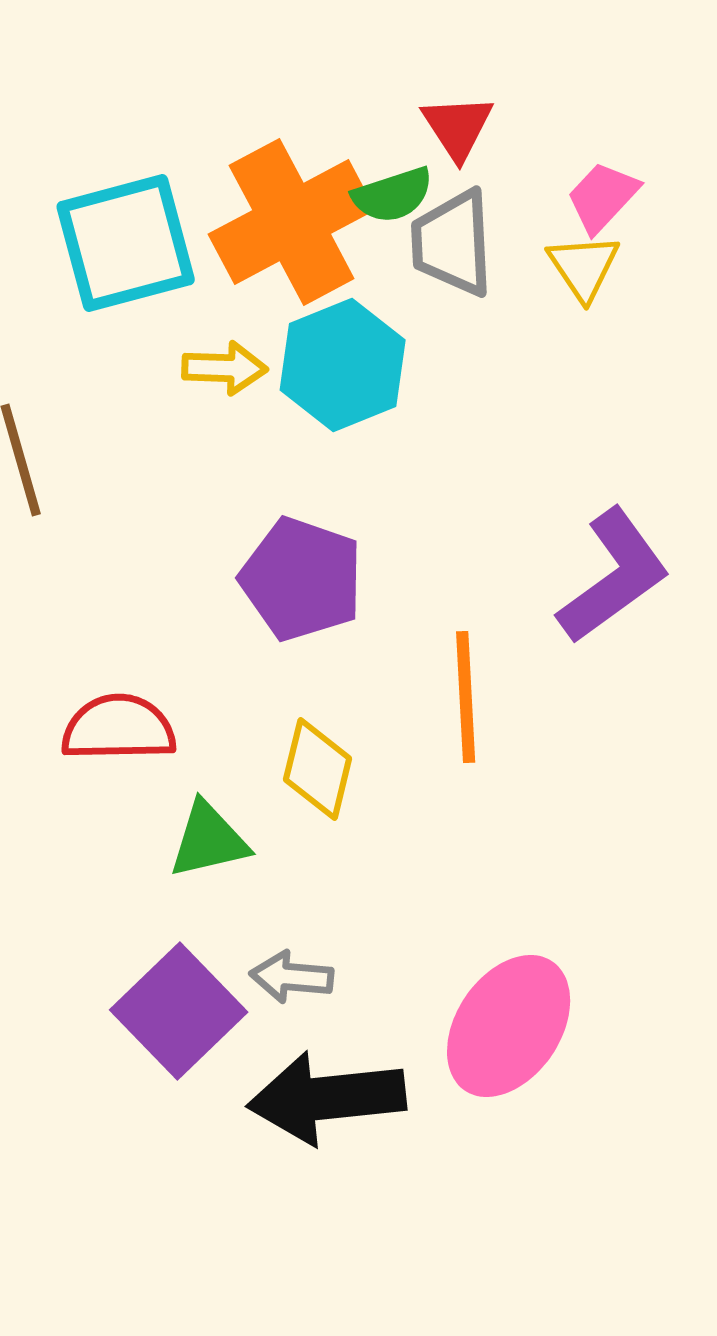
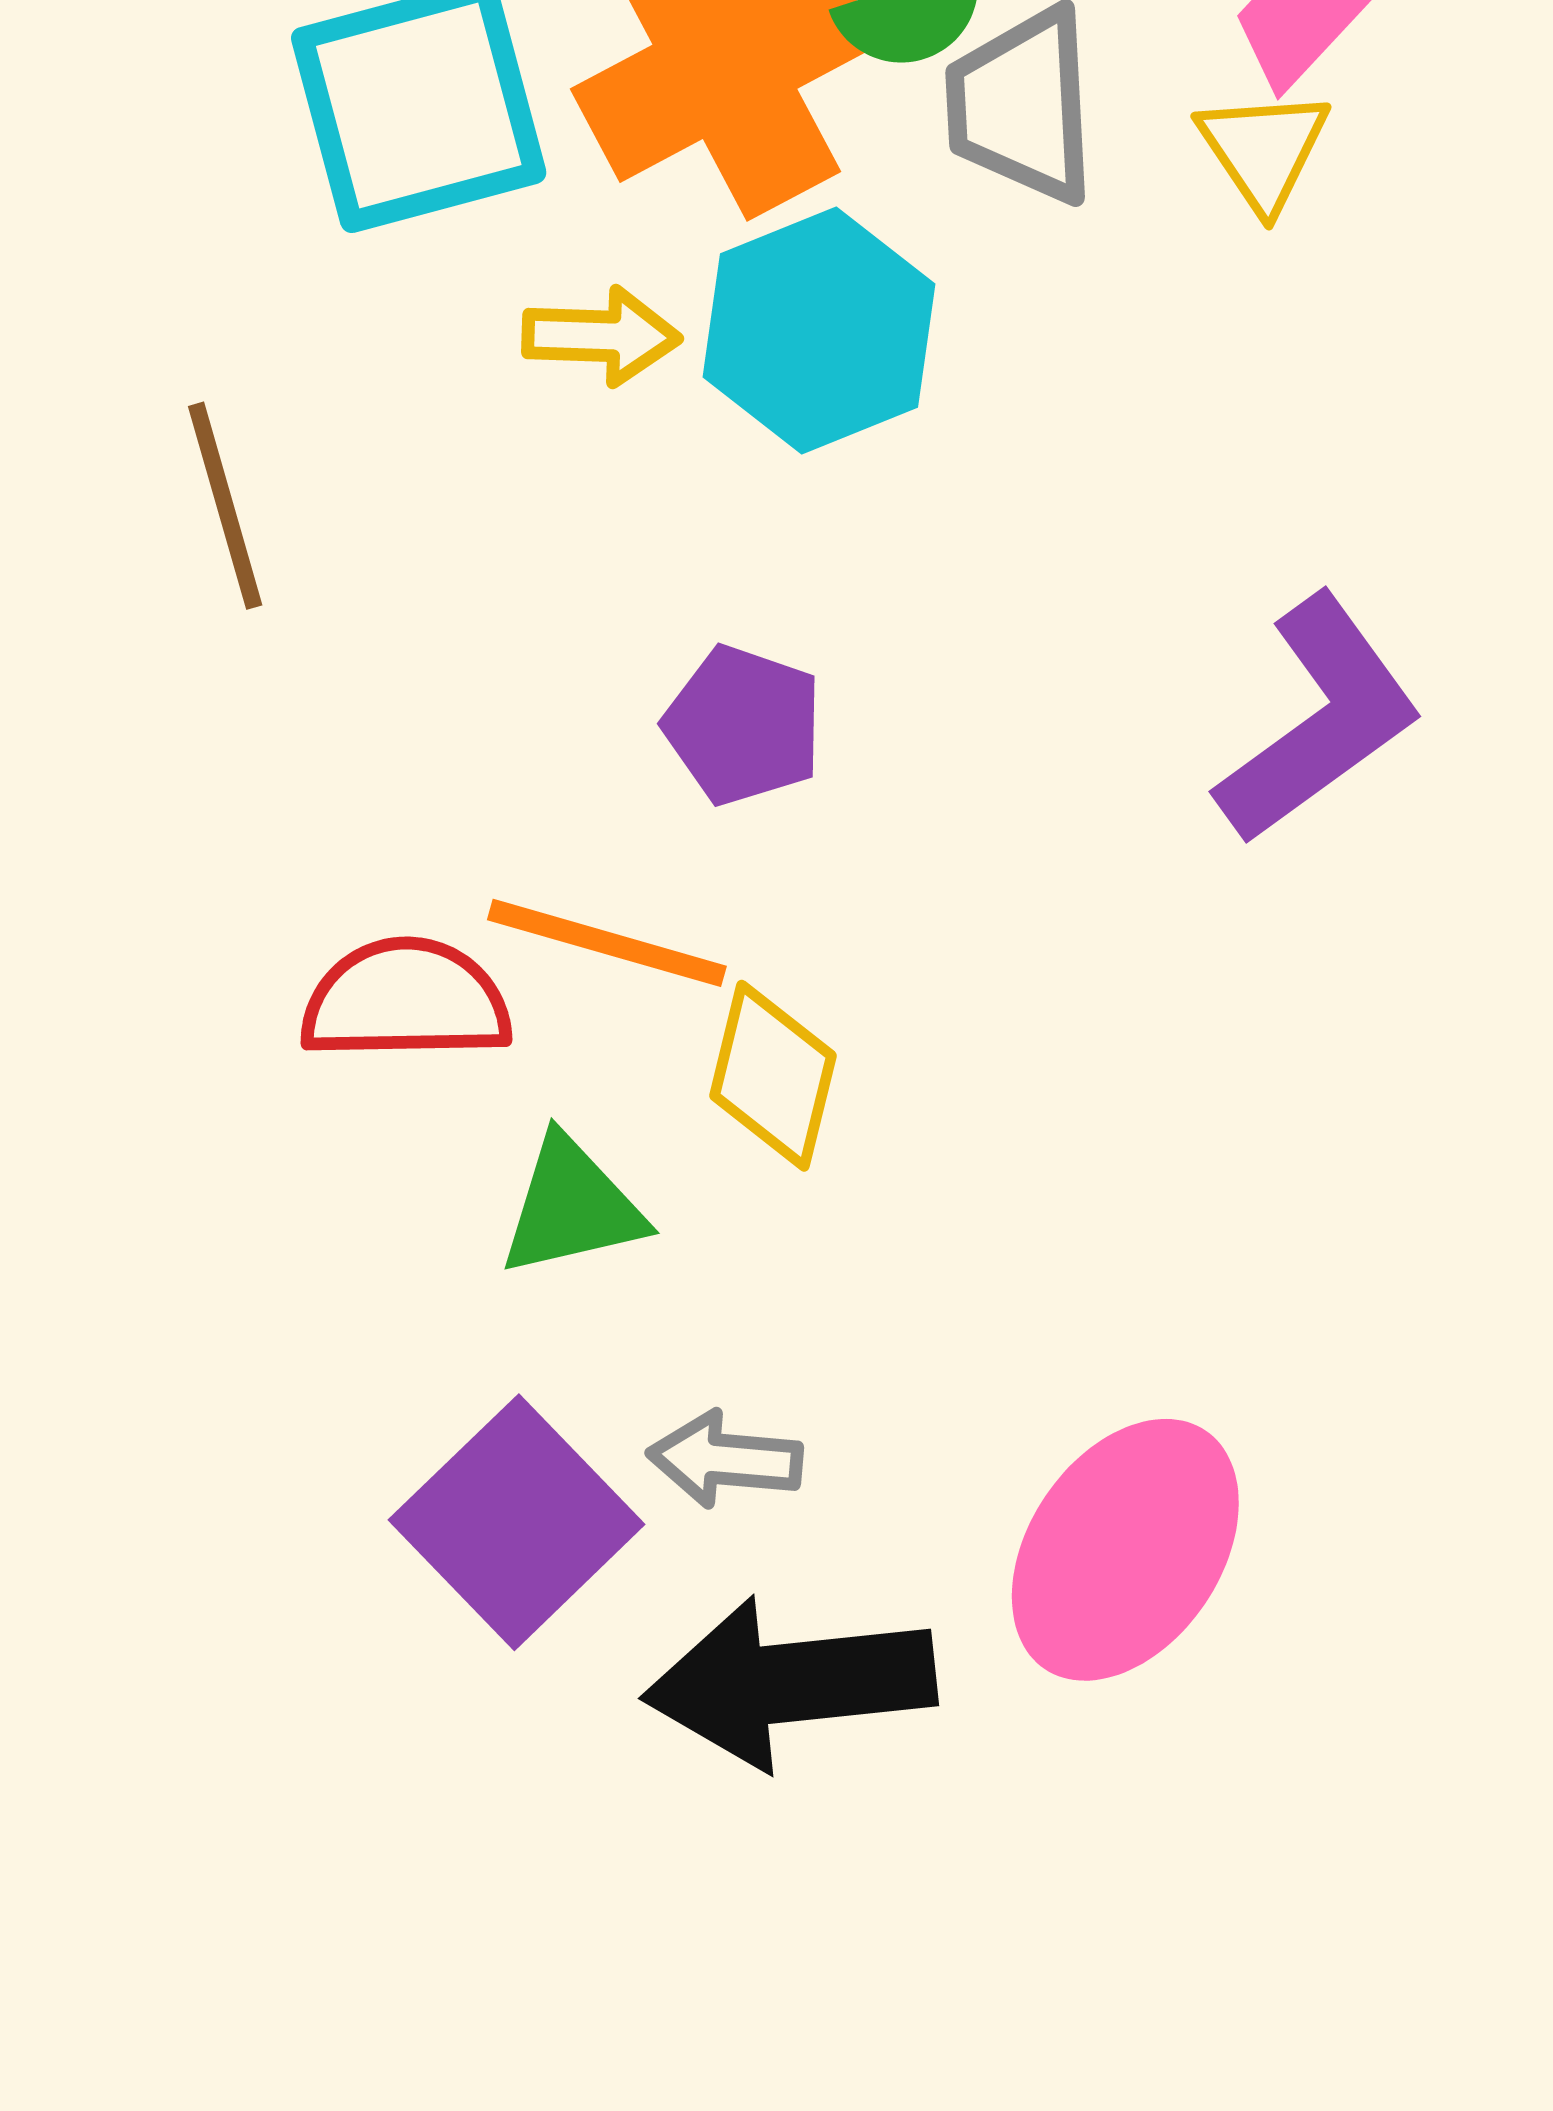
purple pentagon: (302, 579) -> (743, 725), size x0.7
orange line: (466, 697) -> (607, 943), moved, turned -71

